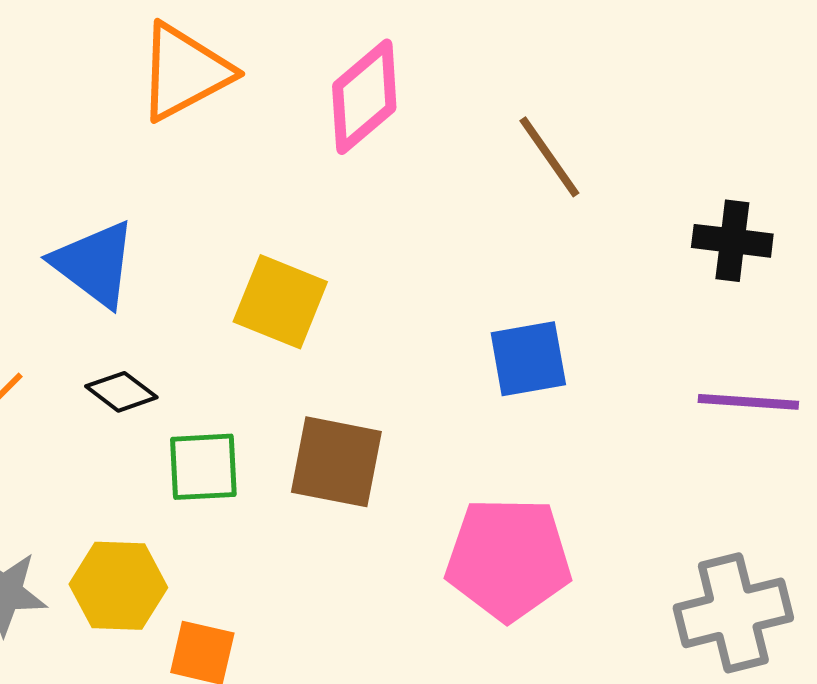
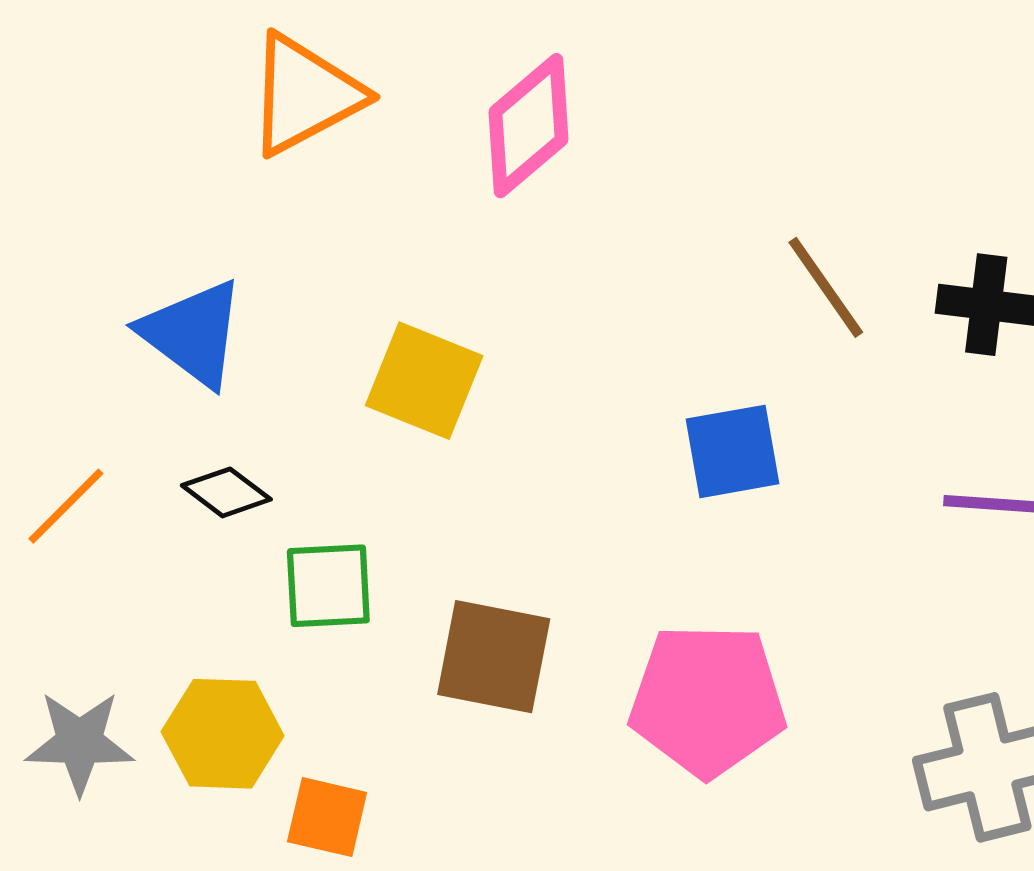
brown line: (549, 157) -> (826, 287), moved
brown square: (336, 462) -> (494, 657), moved

